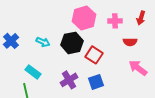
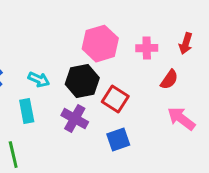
red semicircle: (130, 42) -> (169, 80), turned -56
cyan rectangle: (33, 72) -> (27, 111), moved, turned 42
purple cross: (69, 80) -> (75, 119), moved, turned -30

